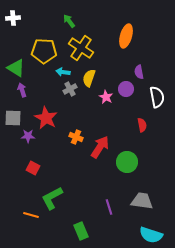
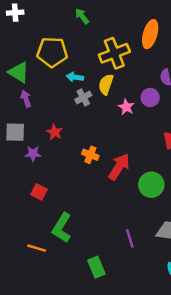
yellow cross: (81, 48) -> (114, 53), moved, turned 35
red star: (46, 118) -> (55, 132), size x0.6
green L-shape: (52, 198) -> (62, 228), turned -30

